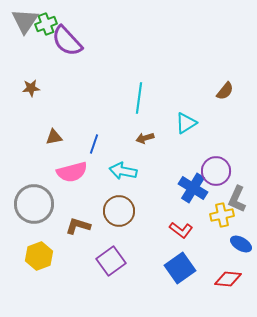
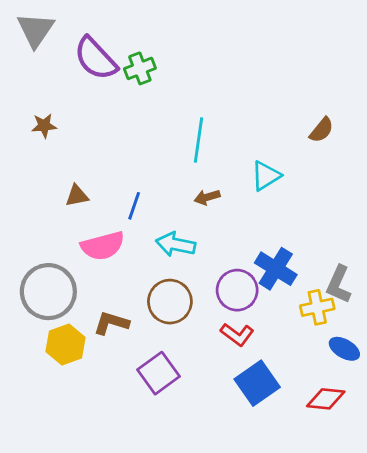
green cross: (46, 24) -> (140, 68), moved
purple circle: (216, 171) -> (237, 290), moved
red L-shape: (181, 230) -> (237, 334), moved
yellow hexagon: (39, 256) -> (66, 344), moved

